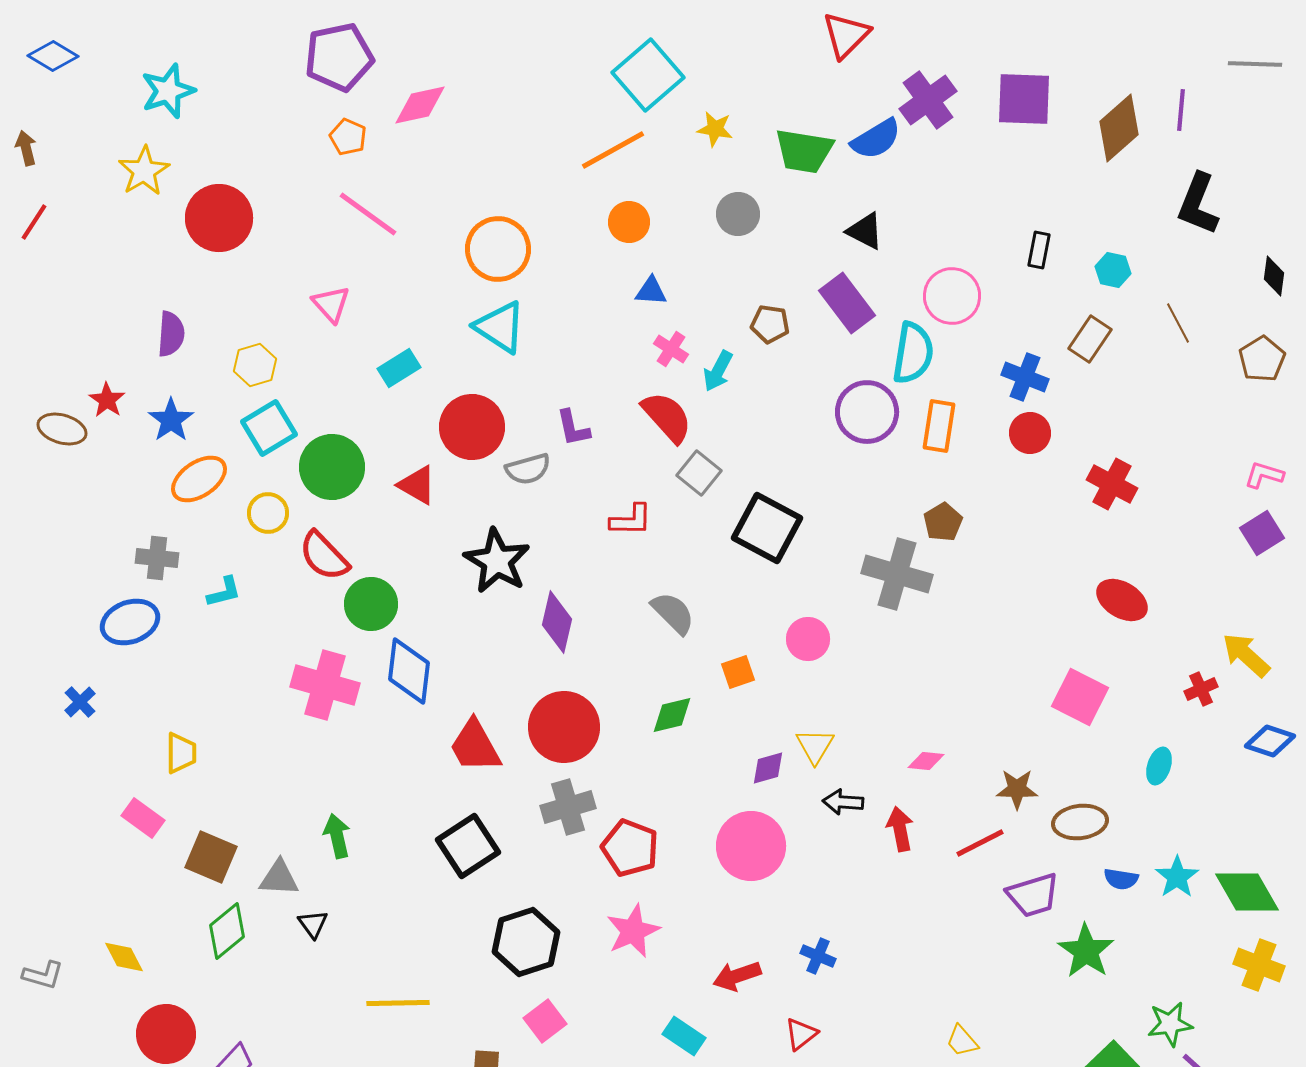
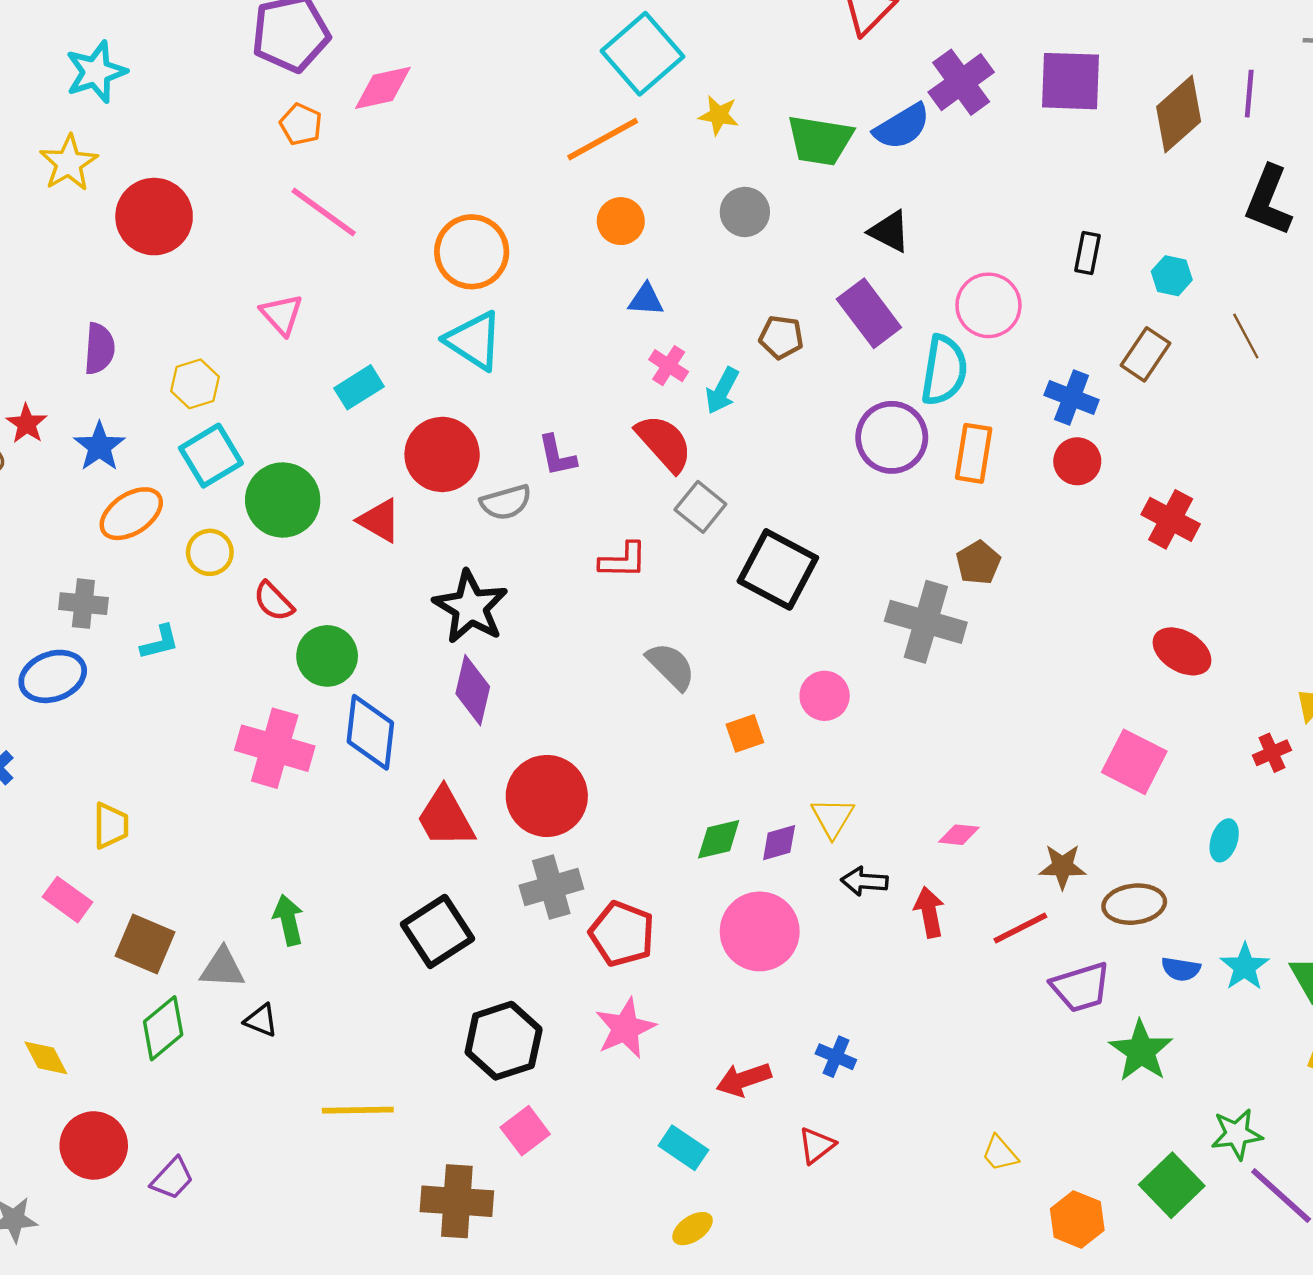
red semicircle: (324, 556) -> (274, 601), size x0.7
purple diamond: (557, 622) -> (473, 690), moved
green diamond: (672, 715) -> (719, 839), moved
black triangle: (313, 924) -> (261, 1020), turned -32

